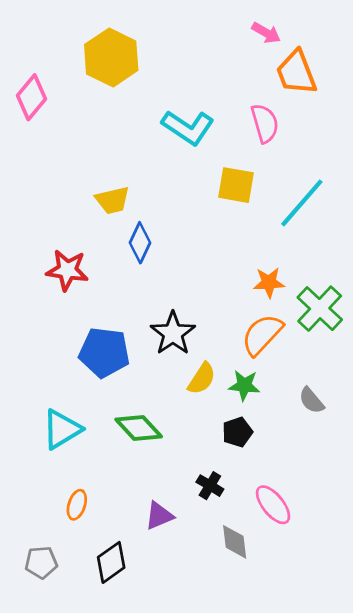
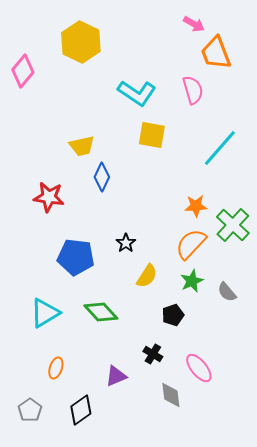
yellow square: (236, 185) -> (152, 135), moved
black star: (173, 333) -> (126, 243), size x0.6
green star: (244, 385) -> (192, 281), moved, turned -30
gray pentagon: (41, 562) -> (30, 410), turned -30

